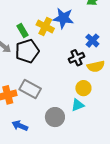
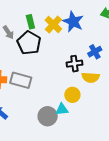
black pentagon: (27, 51) -> (29, 43), turned 30
gray rectangle: (30, 89) -> (21, 80), turned -30
gray circle: (55, 117) -> (48, 116), moved

